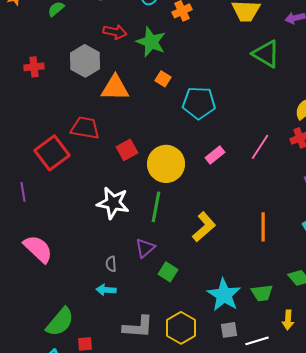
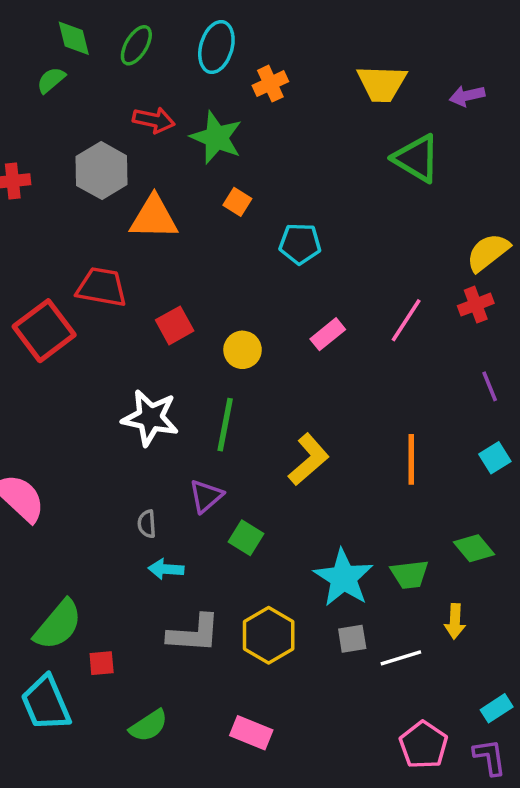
cyan pentagon: (199, 103) -> (300, 244), size x0.7
yellow circle: (166, 164) -> (243, 350), size x0.6
cyan arrow: (106, 290) -> (166, 569), moved

